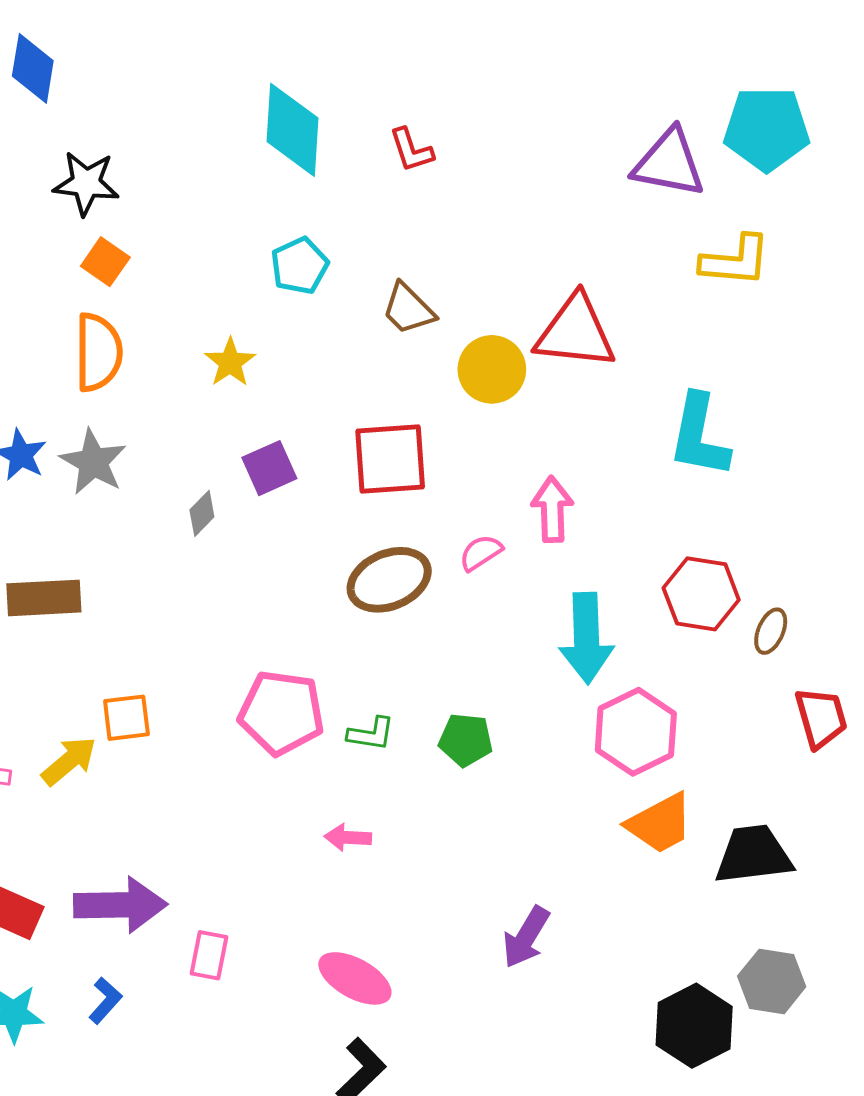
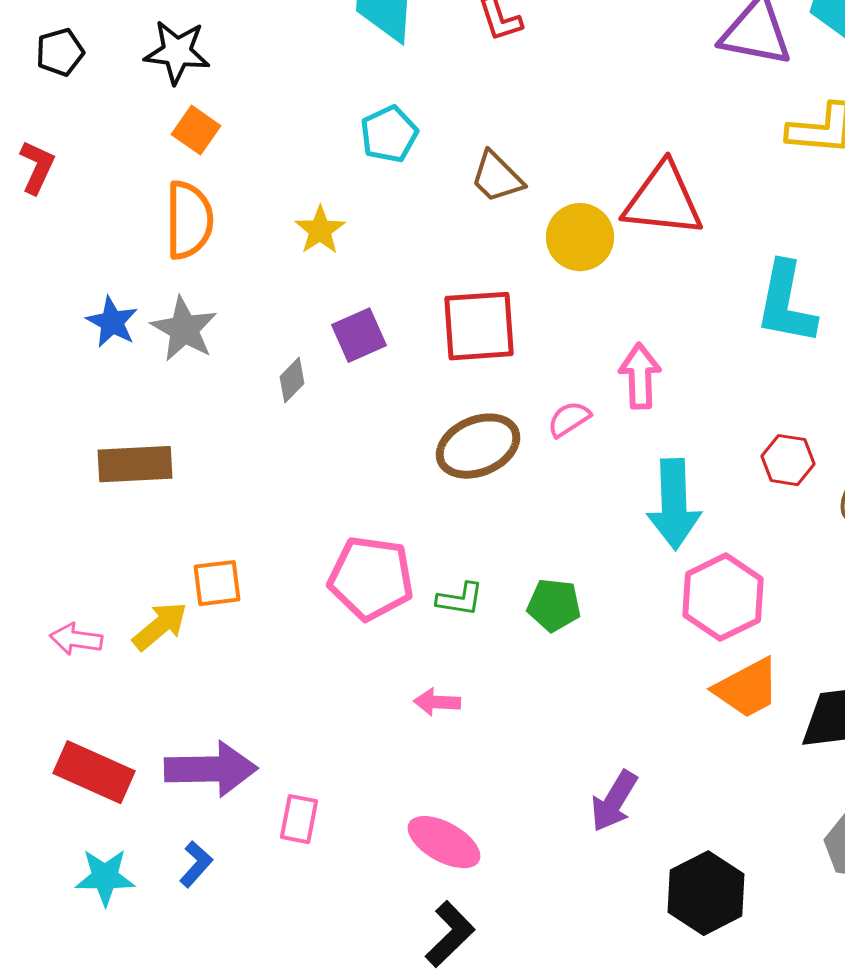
red hexagon: (701, 594) -> (788, 460), size x0.7
black hexagon: (694, 1026) -> (706, 893), moved

